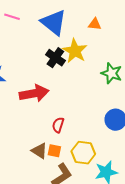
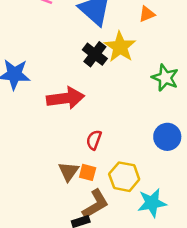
orange triangle: (95, 24) -> (147, 14), turned -32
brown triangle: (39, 151) -> (69, 171), turned 30

